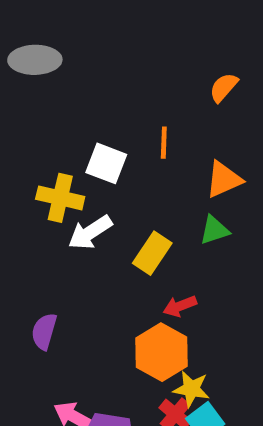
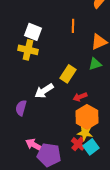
white square: (106, 163) -> (33, 32), moved
white arrow: (90, 232) -> (44, 91), moved
orange hexagon: (161, 352) -> (87, 117), moved

